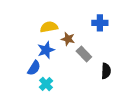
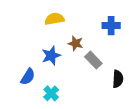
yellow semicircle: (49, 27) -> (54, 19), moved
blue semicircle: (34, 68) -> (28, 77), moved

